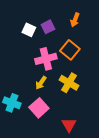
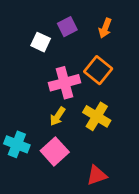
purple square: (48, 27) -> (67, 27), moved
red triangle: (69, 125) -> (97, 175), turned 42

